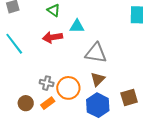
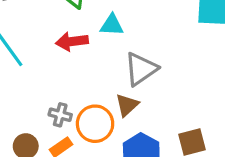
gray triangle: (96, 53) -> (141, 69), turned -45
brown triangle: (98, 79) -> (127, 105), moved

